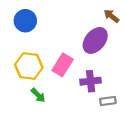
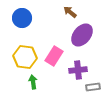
brown arrow: (111, 16) -> (70, 12), moved
green arrow: (38, 95) -> (33, 82), turned -144

